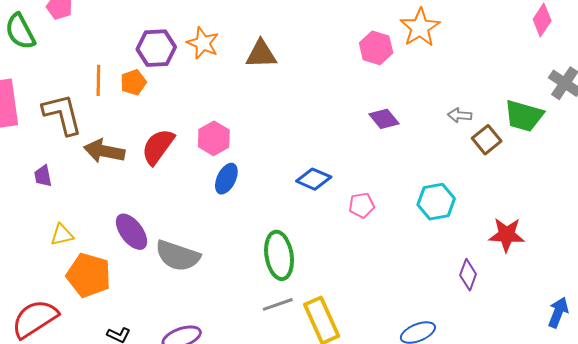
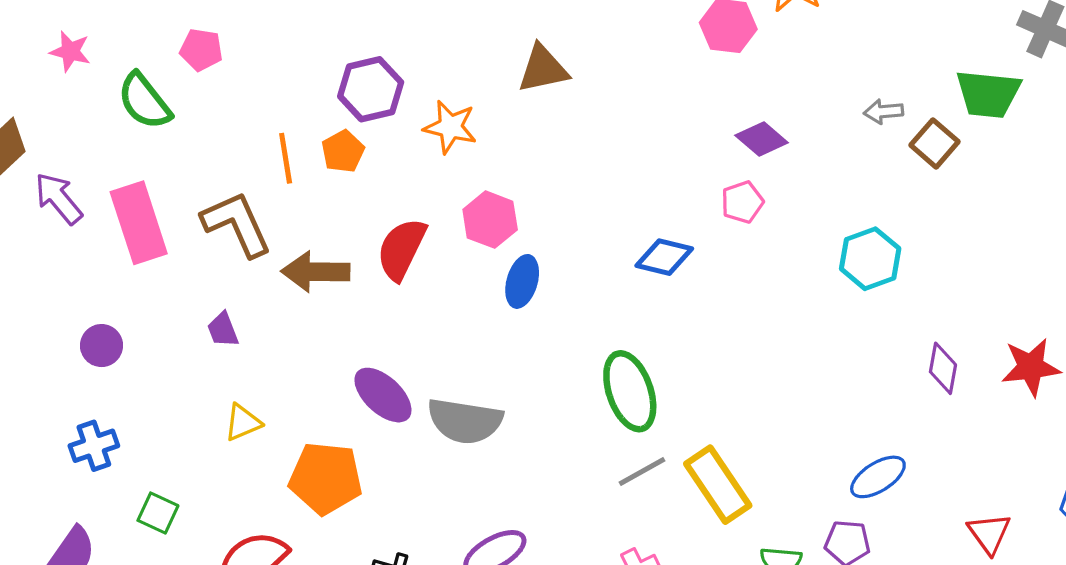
orange star: (203, 43) -> (450, 127), moved
pink pentagon: (362, 205) -> (742, 202), moved
yellow triangle: (62, 235) -> (243, 423), moved
red star: (507, 235) -> (1031, 367), moved

